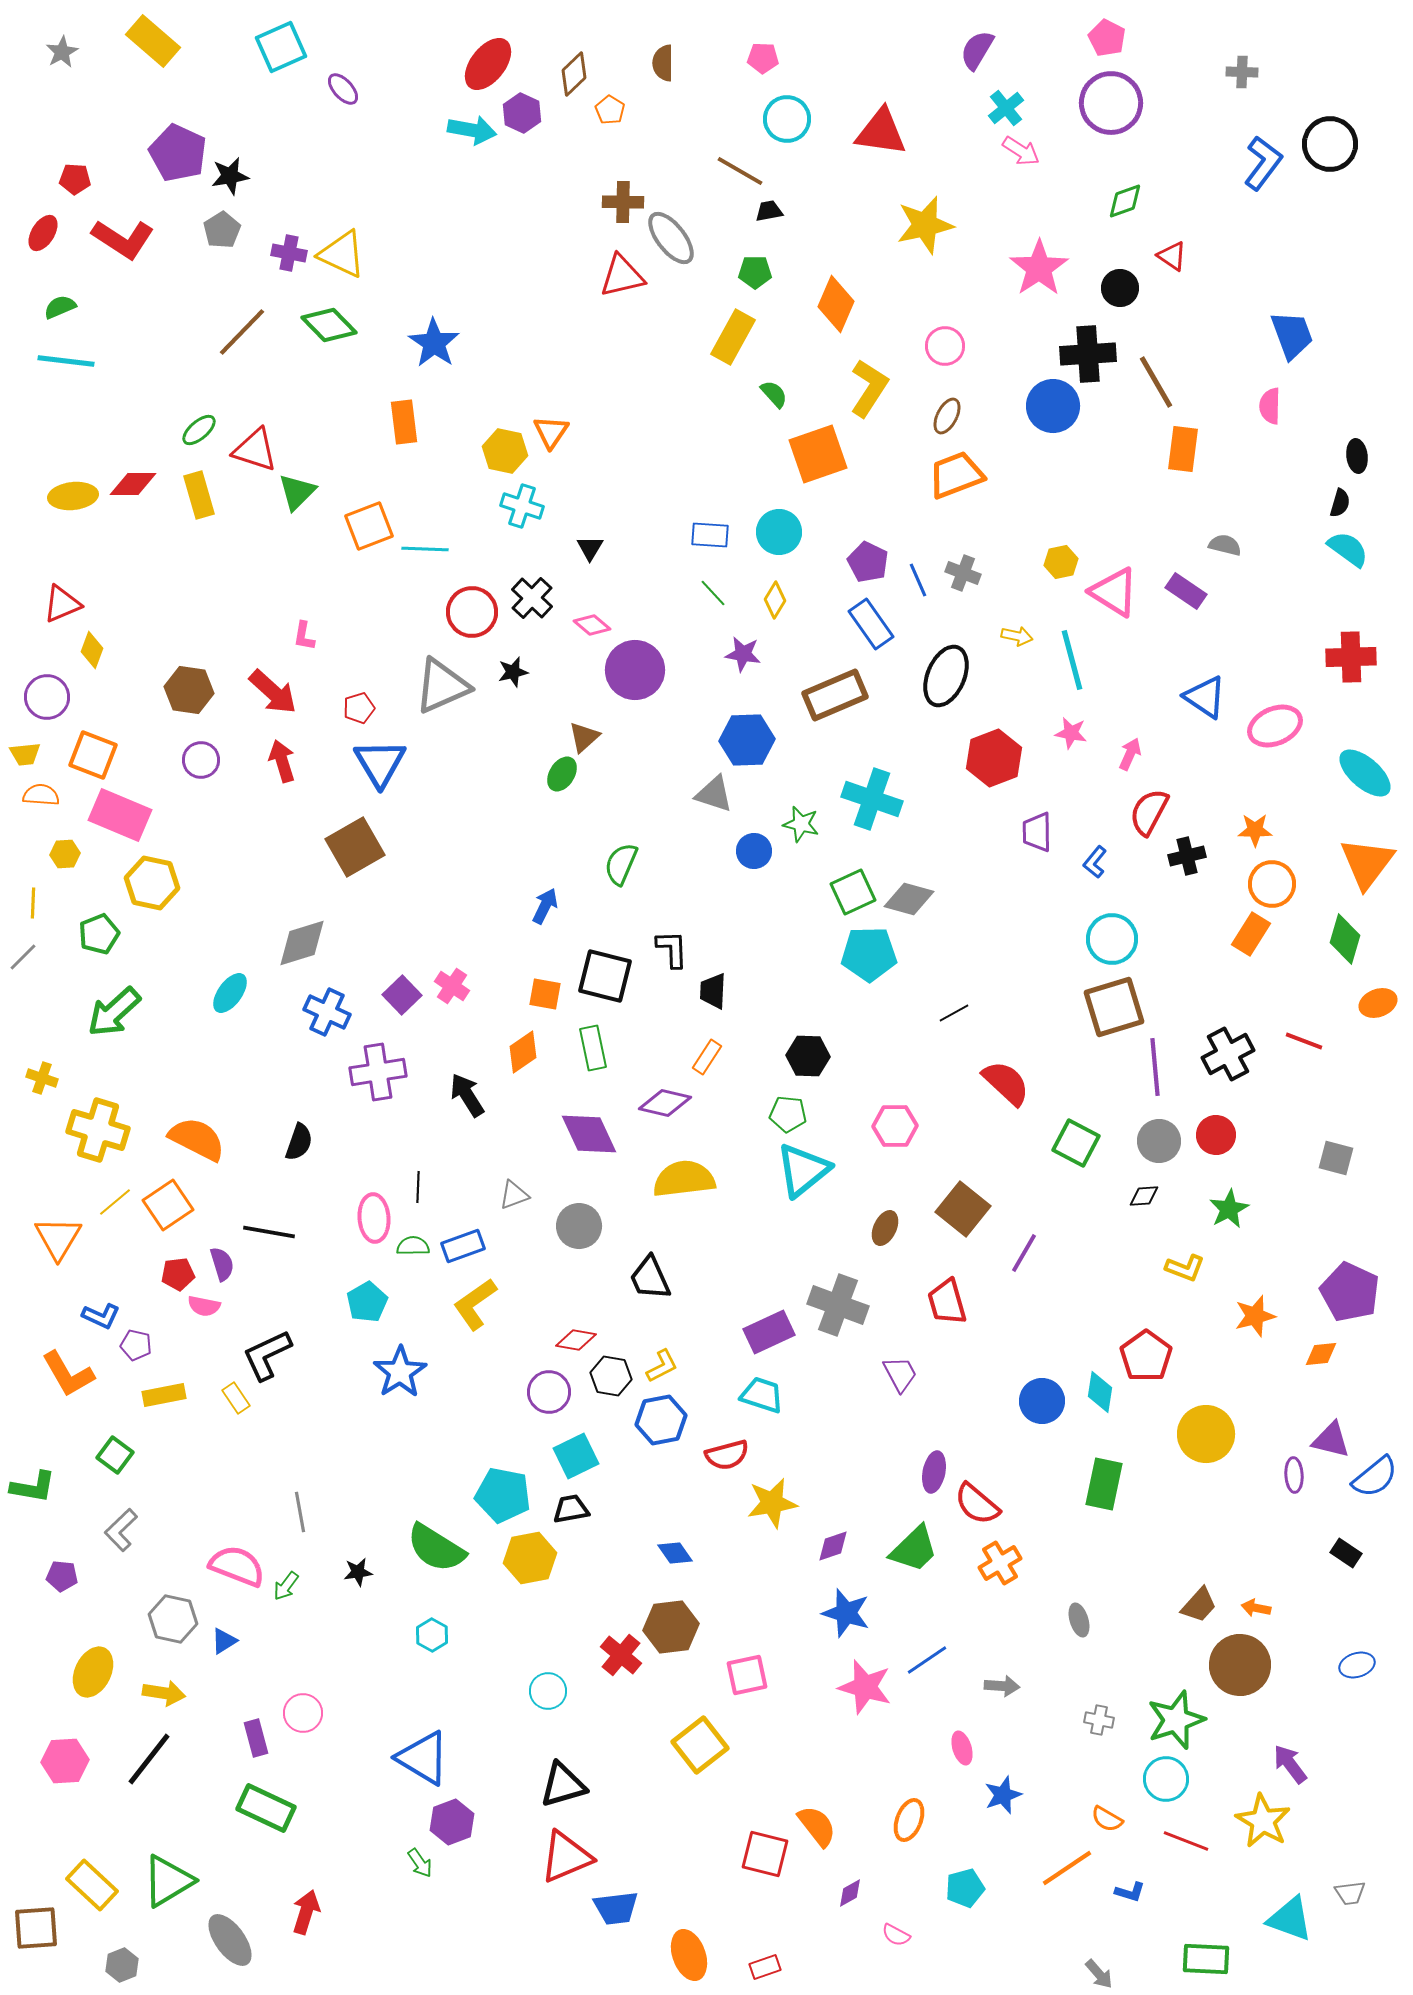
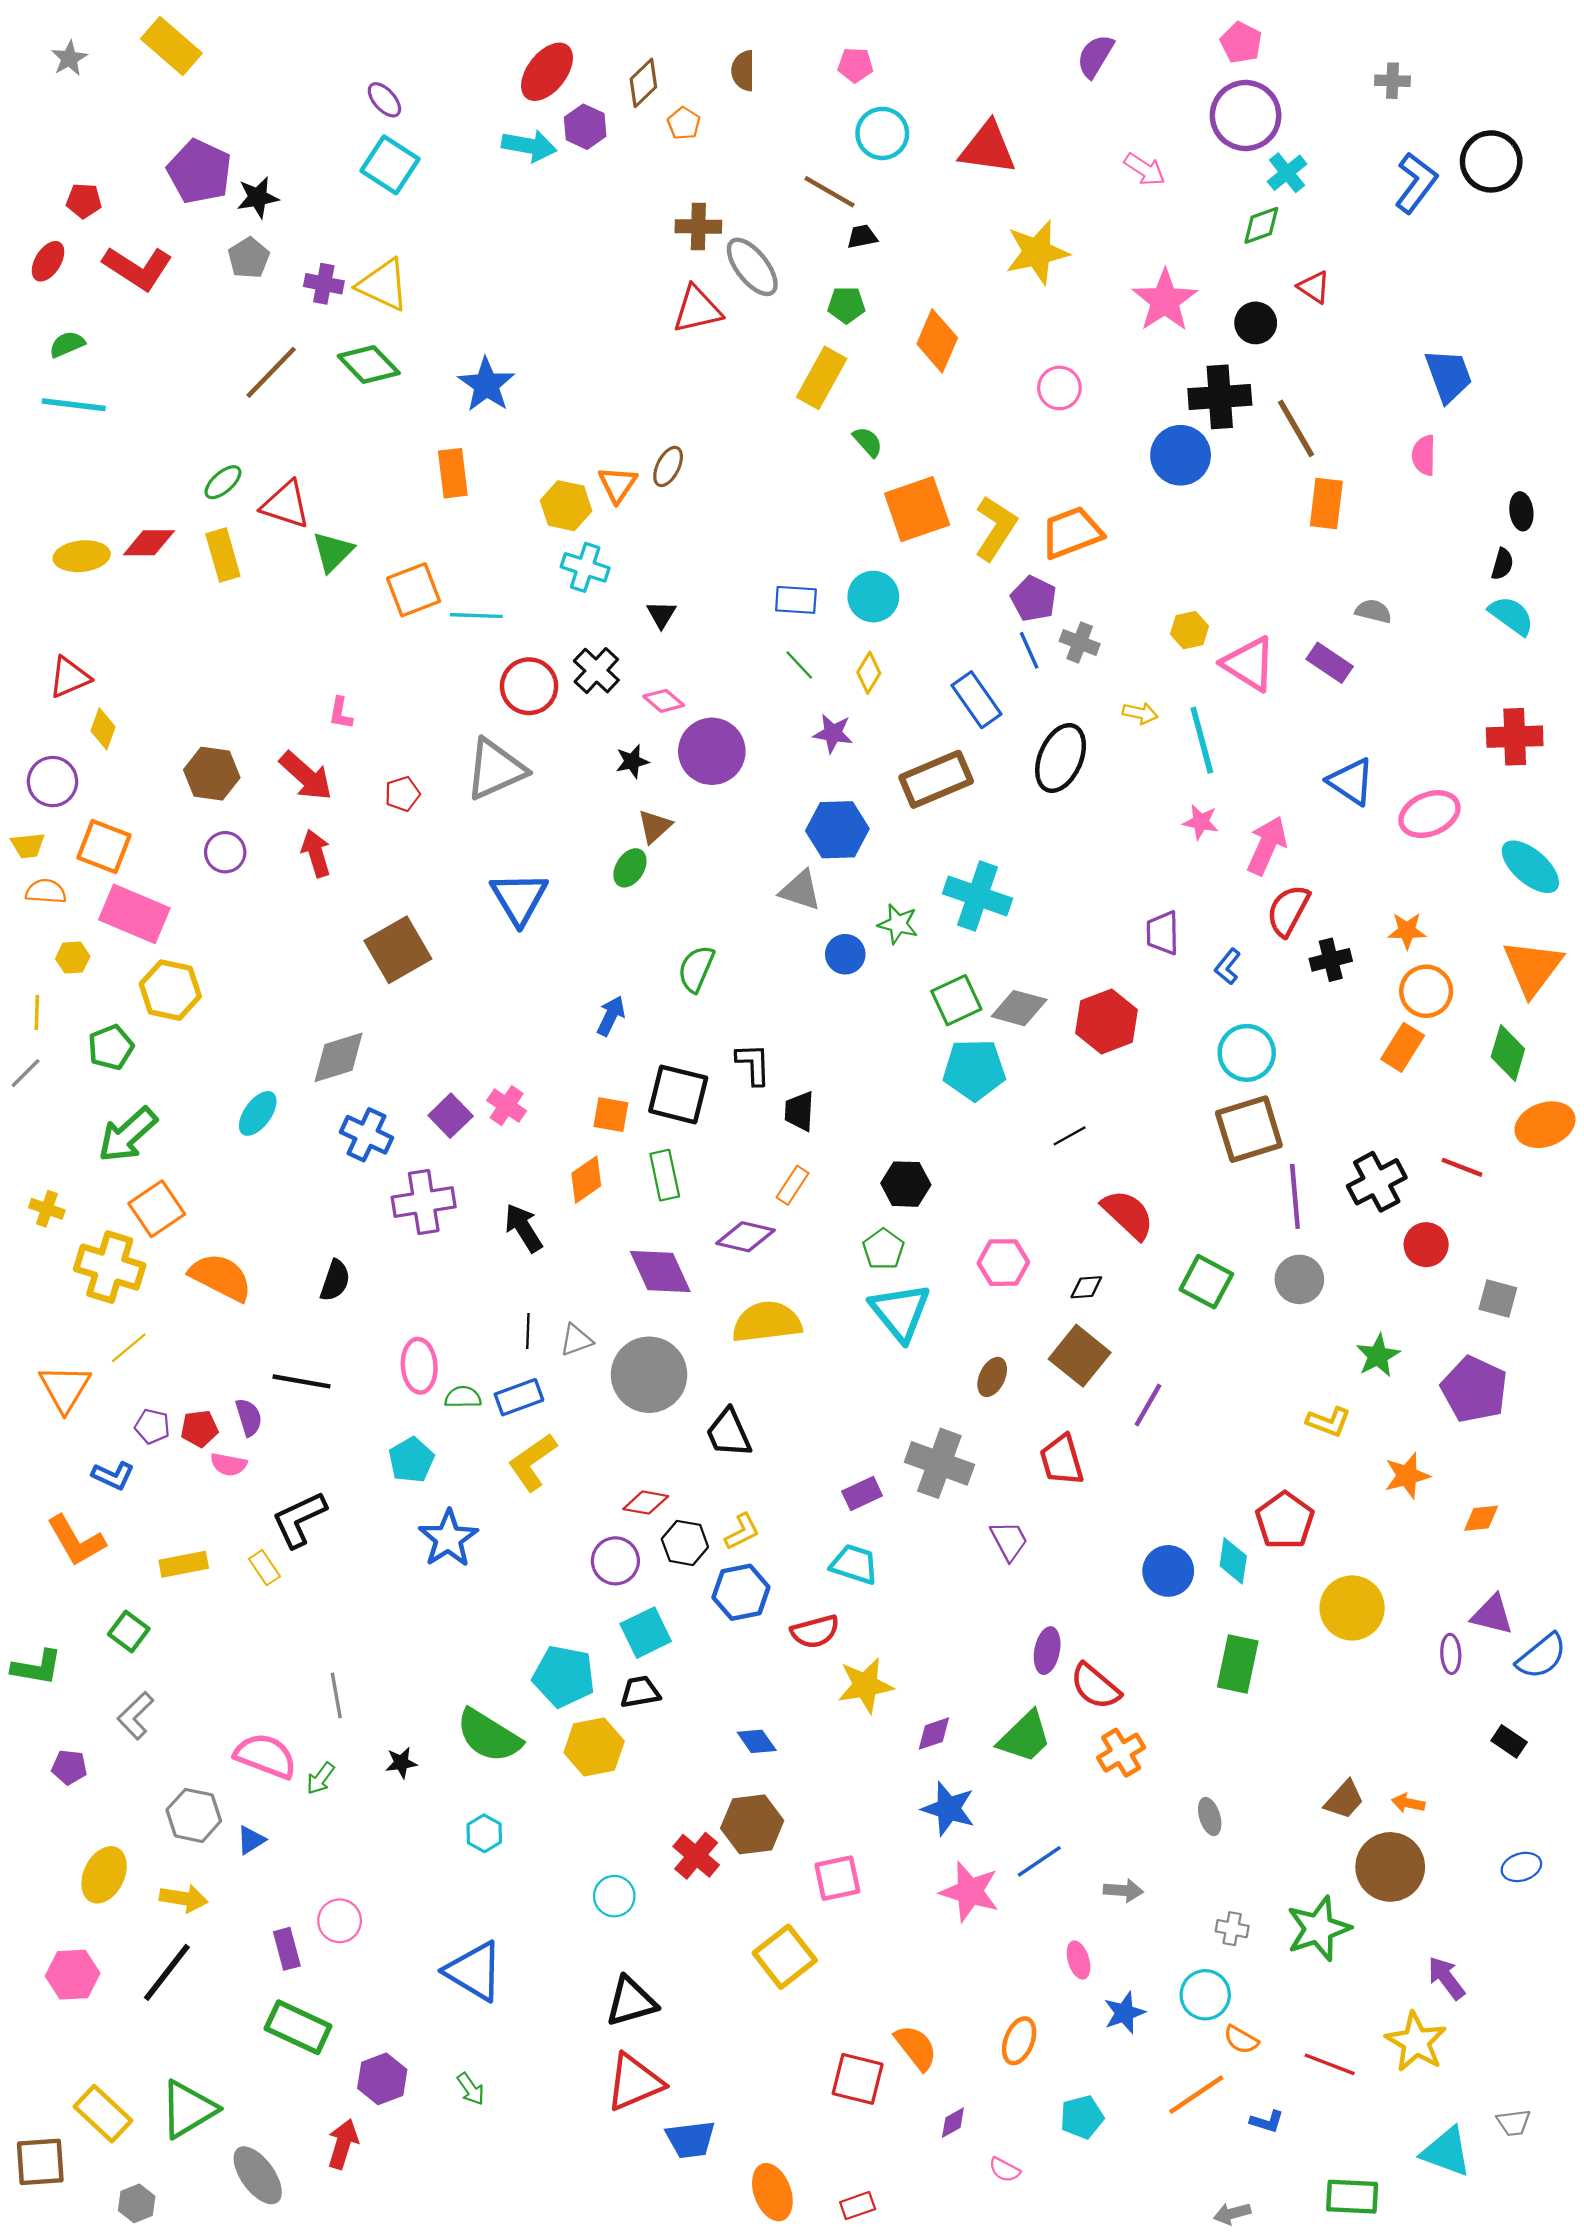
cyan square: (281, 47) -> (390, 165), moved, turned -33
cyan cross: (1006, 108) -> (1287, 173), moved
yellow L-shape: (869, 388) -> (996, 528), moved
brown ellipse: (947, 416) -> (668, 466), moved
purple pentagon: (868, 562) -> (1034, 599), moved
black star: (513, 672) -> (632, 761), moved
pink arrow: (1130, 754) -> (1267, 845), size x1.6
red hexagon: (994, 758) -> (1107, 1022), moved
blue triangle: (380, 763) -> (519, 898), moved
orange ellipse: (1378, 1003) -> (1545, 1125), size x1.4
green pentagon: (788, 1114) -> (883, 1249), turned 30
red circle: (1216, 1135) -> (1426, 1245), moved
cyan triangle: (803, 1170) -> (900, 1312), turned -30
black line: (418, 1187) -> (528, 1331), moved
black diamond: (1144, 1196) -> (1086, 1287), moved
orange square: (168, 1205) -> (157, 1209), moved
gray circle: (579, 1226) -> (649, 1375), size x1.5
purple pentagon: (1350, 1292) -> (1474, 1389), moved
purple rectangle: (769, 1332) -> (862, 1494), size x0.7
purple pentagon: (136, 1345) -> (152, 1426), moved
cyan circle: (1166, 1779) -> (1205, 1995), moved
purple hexagon: (452, 1822) -> (382, 2079), moved
gray arrow: (1099, 1974) -> (1232, 2213), turned 116

